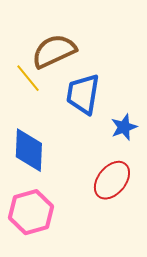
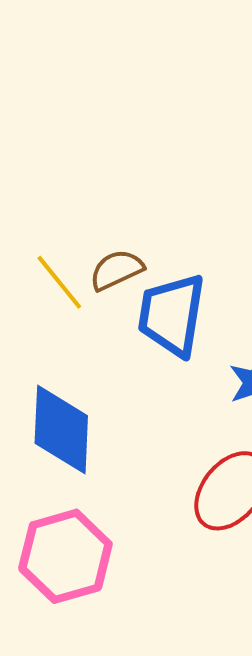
brown semicircle: (54, 51) -> (117, 270), moved, size x0.6

